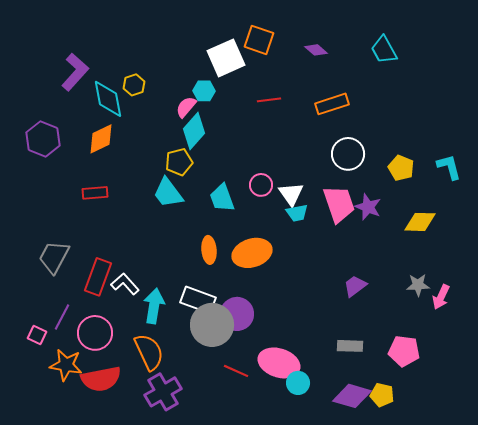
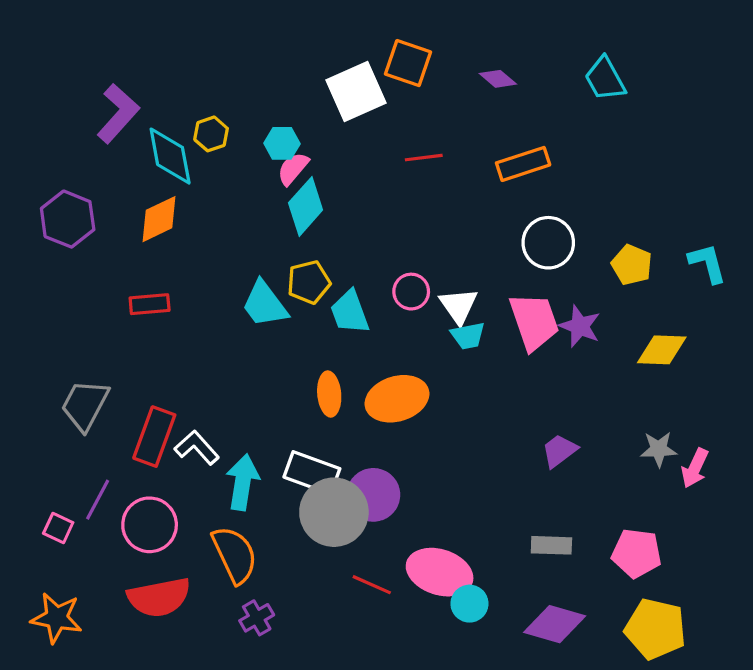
cyan hexagon: (204, 91) -> (282, 143), moved
yellow pentagon: (179, 162) -> (309, 282), moved
orange star: (66, 365) -> (57, 618), moved
purple cross: (163, 392) -> (257, 618), size x0.6
yellow pentagon: (382, 395) -> (655, 629), moved, size x1.6

